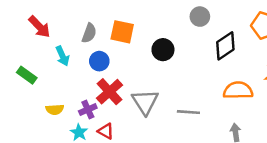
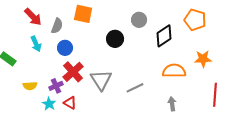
gray circle: (200, 17) -> (139, 20), moved
red arrow: (39, 27) -> (33, 17), moved
orange square: (122, 32) -> (83, 14), moved
gray line: (188, 112) -> (135, 88), turned -30

